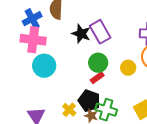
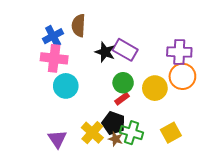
purple rectangle: (100, 32) -> (125, 50), turned -30
yellow circle: (128, 68) -> (155, 88), size x1.5
yellow cross: (69, 110) -> (92, 133), size x1.5

